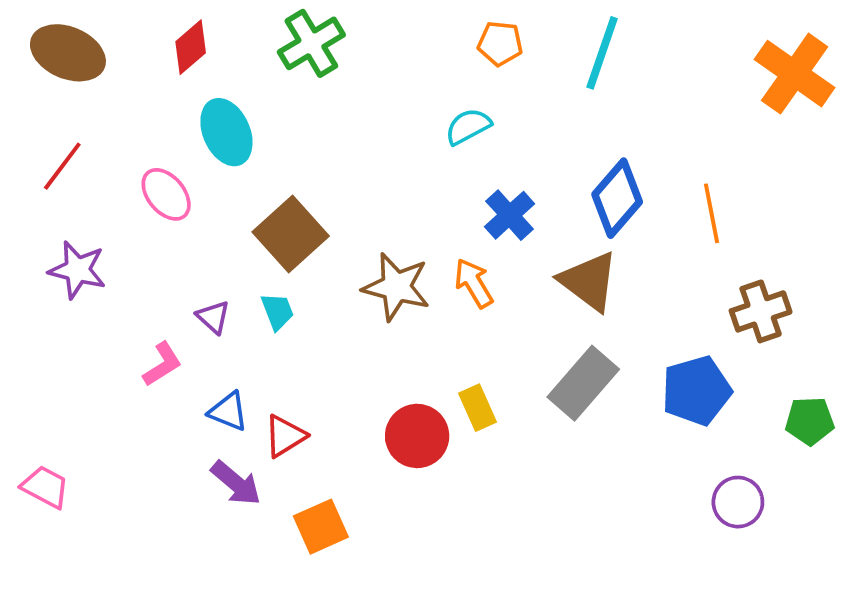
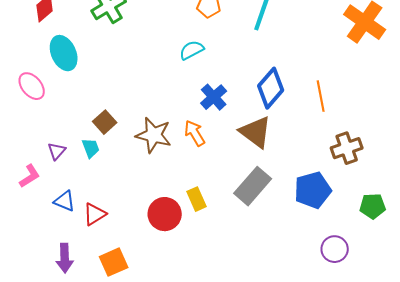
brown square: (291, 234) -> (105, 122), moved, size x0.6
purple triangle: (213, 317) -> (57, 151), turned 30
purple arrow: (236, 483) -> (65, 258), moved, turned 48

